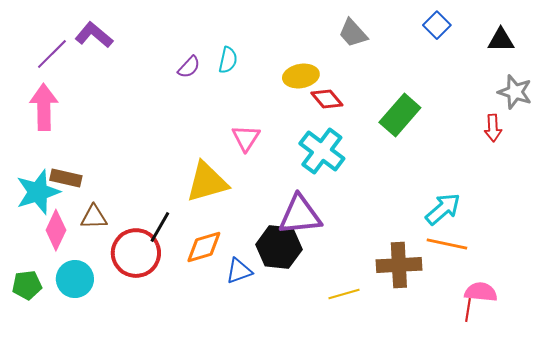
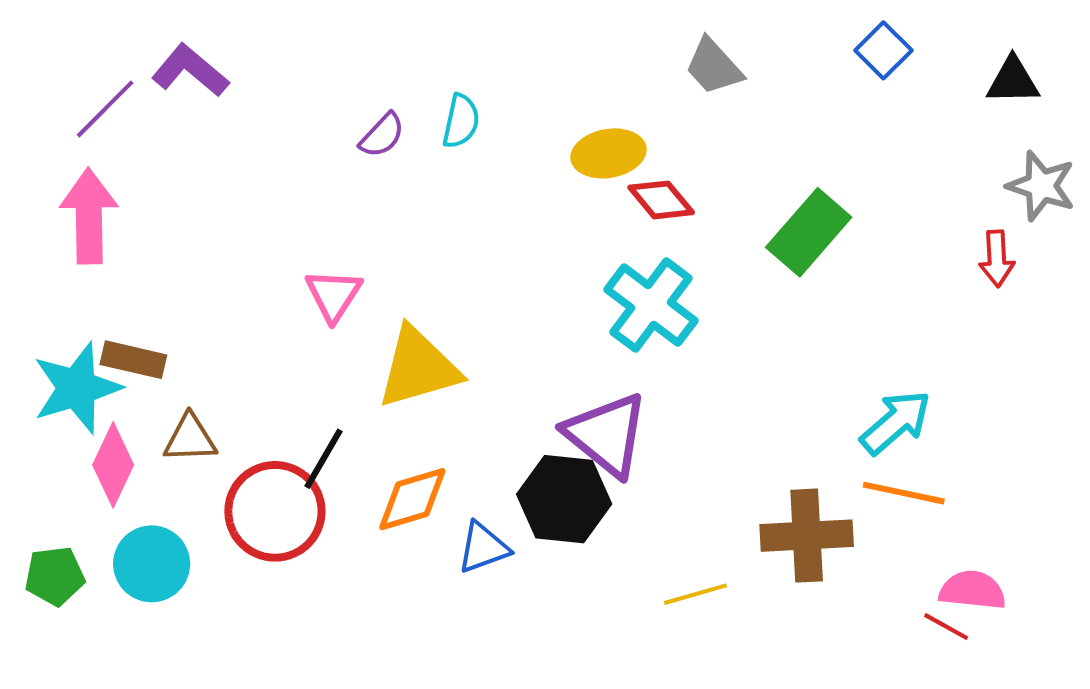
pink triangle: (246, 138) -> (334, 295), moved
purple triangle: (300, 215) -> (607, 434), turned 45
red line: (468, 310) -> (946, 627), turned -70

